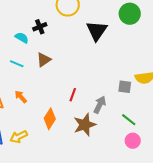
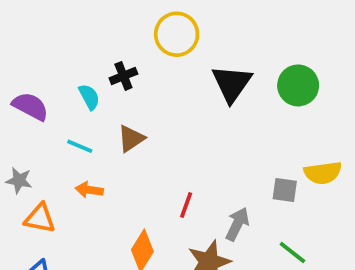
green circle: (130, 14) -> (298, 85), moved
cyan semicircle: (22, 38) -> (89, 97), turned 32
orange arrow: (21, 97) -> (89, 190), moved, turned -40

